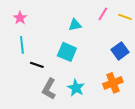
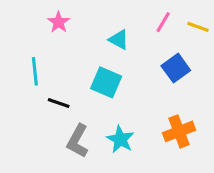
pink star: (20, 18) -> (59, 22), moved
cyan triangle: (75, 25) -> (119, 40), turned 40
blue square: (120, 51) -> (176, 68), moved

